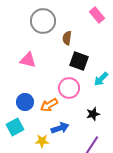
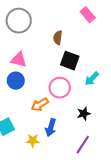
gray circle: (43, 21) -> (19, 21), moved
blue circle: (25, 102) -> (16, 81), moved
blue arrow: (60, 128) -> (51, 128), turned 126

